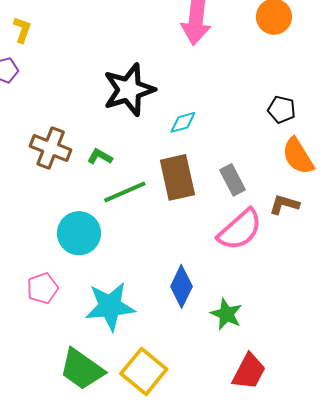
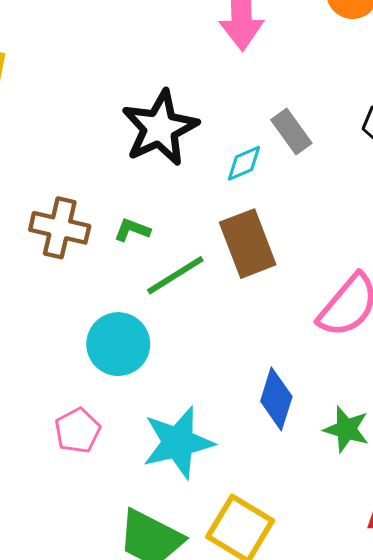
gray rectangle: (233, 180) -> (291, 132), moved

